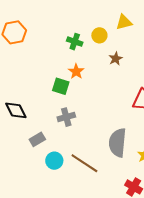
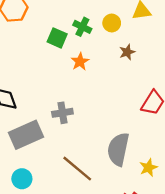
green square: (61, 86) -> (57, 38), moved
gray rectangle: (37, 139) -> (26, 135), size x1.8
cyan circle: (54, 161) -> (22, 179), moved

